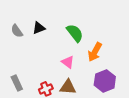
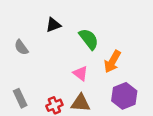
black triangle: (39, 28) -> (53, 25), moved
gray semicircle: (17, 31) -> (21, 47), moved

